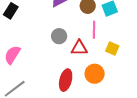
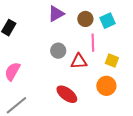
orange circle: (95, 74) -> (106, 86), moved
red ellipse: (66, 80) -> (67, 94), turned -65

